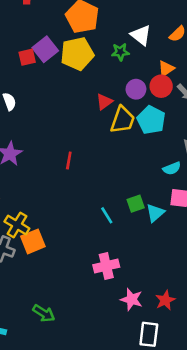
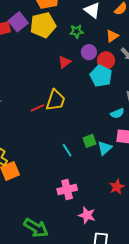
green star: (120, 52) -> (77, 31), moved
red circle: (161, 86) -> (106, 60), moved
yellow trapezoid: (123, 120) -> (55, 100), moved
red line: (69, 161) -> (37, 108), turned 56
red star: (165, 300) -> (117, 187), moved
green arrow: (44, 313) -> (36, 228), moved, size x1.4

